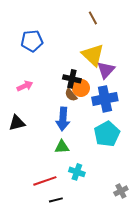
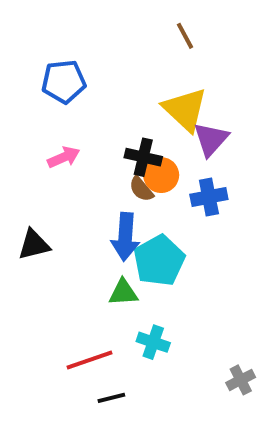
pink arrow: (25, 86) -> (64, 157), moved
blue cross: (105, 99) -> (209, 197), size x0.7
cyan pentagon: (107, 134) -> (159, 261), moved

